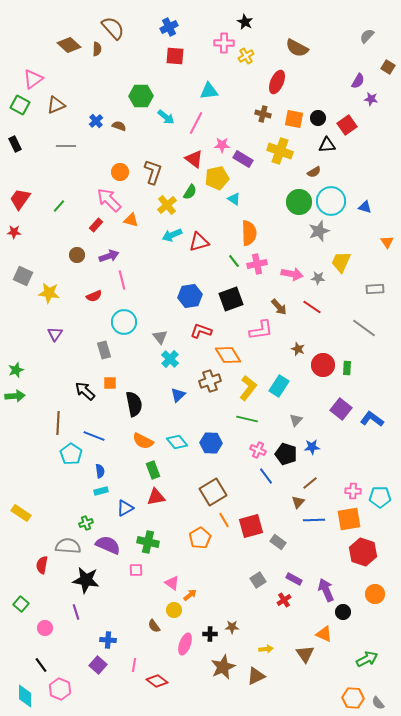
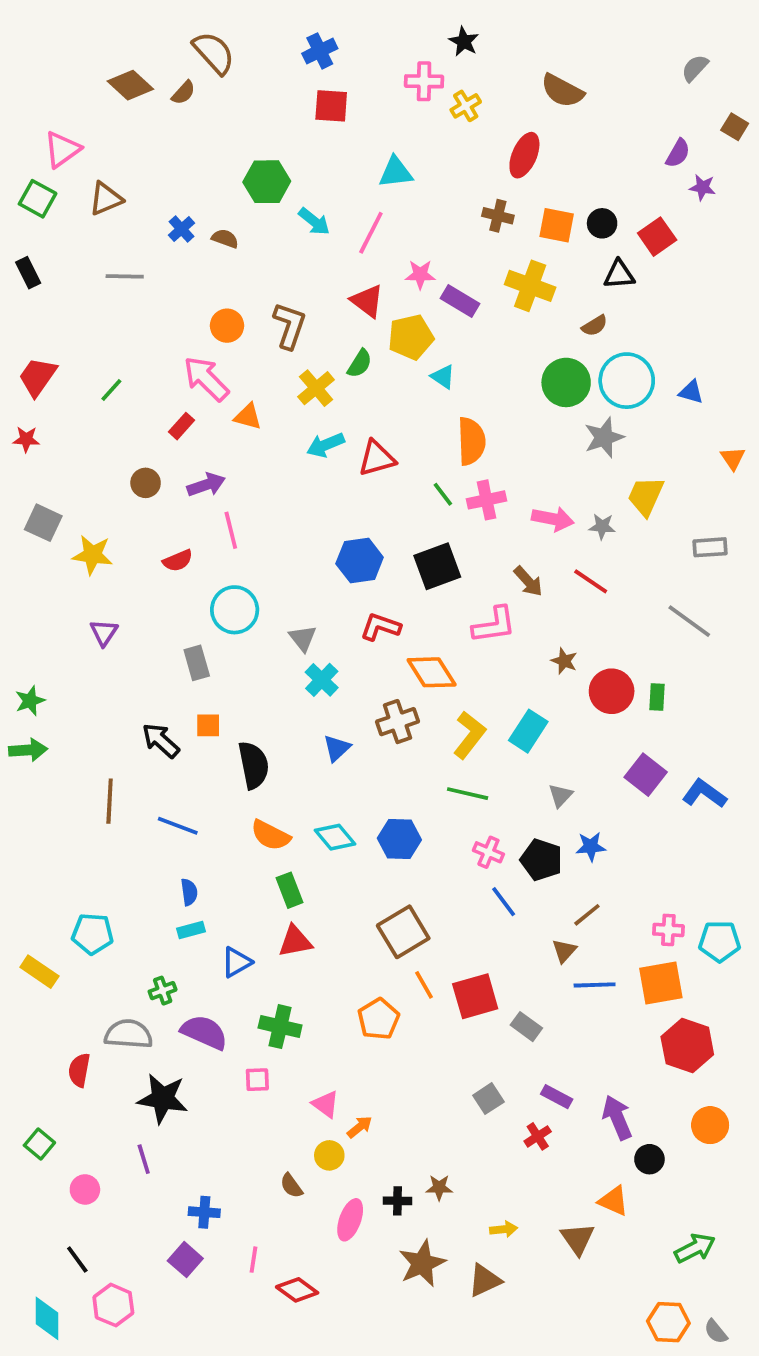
brown semicircle: (97, 49) -> (183, 93), turned 40
cyan pentagon: (71, 454) -> (92, 934), moved, turned -30

